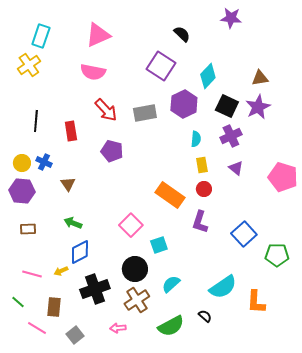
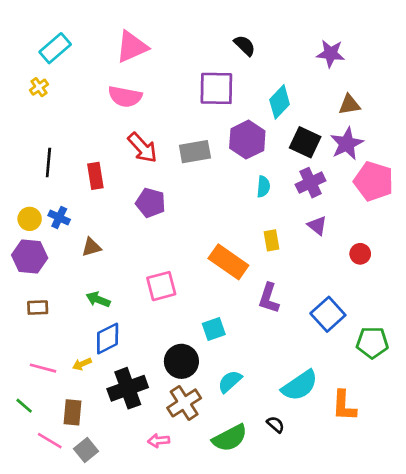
purple star: (231, 18) -> (331, 54), moved
cyan rectangle: (41, 36) -> (55, 48), turned 30
yellow cross: (29, 65) -> (39, 87), size x0.6
purple square: (161, 66) -> (216, 88), turned -32
yellow rectangle: (202, 165) -> (271, 240), moved
pink pentagon: (283, 177) -> (374, 181), moved
brown triangle: (68, 184) -> (91, 247), turned 49
red circle: (204, 189) -> (360, 254), moved
pink square: (131, 225) -> (161, 286), moved, turned 30
gray square: (75, 335) -> (86, 450), moved

